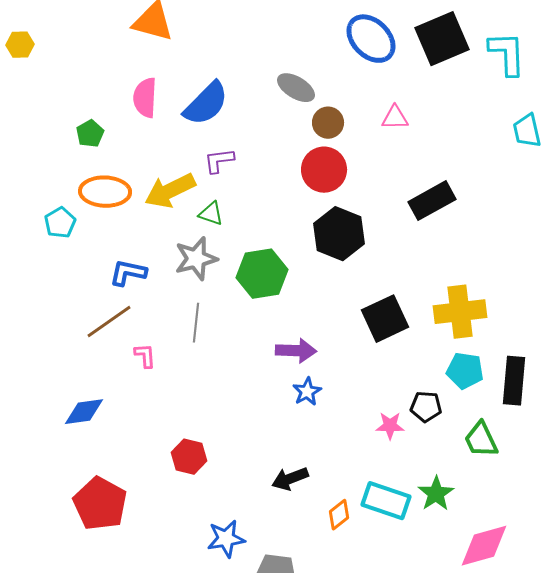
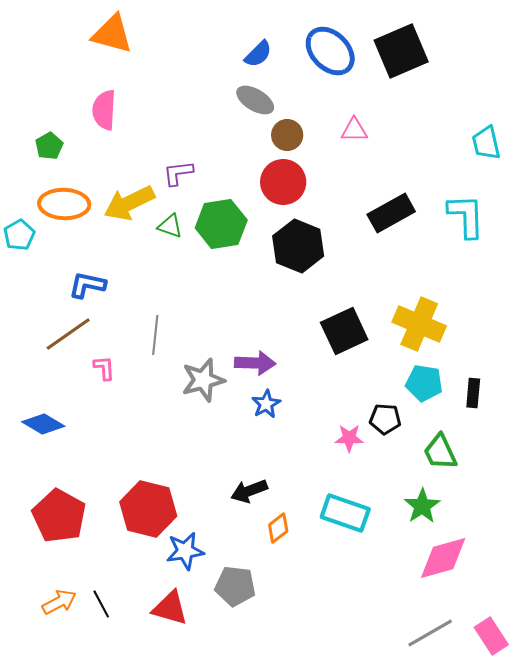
cyan L-shape: (507, 54) -> (466, 216), moved
blue semicircle: (206, 104) -> (258, 54), moved, size x0.6
gray star: (196, 259) -> (203, 380), moved
green hexagon: (262, 274) -> (221, 224), moved
yellow cross: (460, 312) -> (419, 324), turned 30
black rectangle: (514, 381) -> (473, 393), size x0.6
blue diamond: (84, 412) -> (43, 424), turned 39
red hexagon: (189, 457) -> (148, 509), moved, size x1.6
green star: (436, 494) -> (422, 506), moved
orange diamond: (339, 515) -> (278, 528), moved

